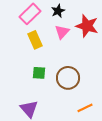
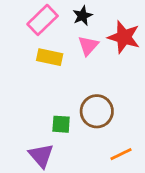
yellow rectangle: (35, 40) -> (50, 57), turned -54
green square: (39, 73) -> (61, 124), moved

